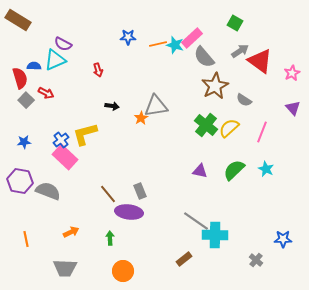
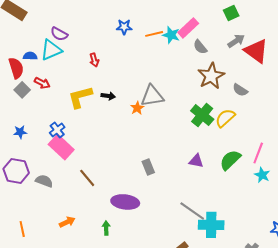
green square: (235, 23) -> (231, 13), turned 35
gray semicircle: (204, 57) -> (200, 47), size x0.7
pink line: (262, 132) -> (258, 153), moved
yellow L-shape: (85, 134) -> (80, 97), moved
cyan star: (266, 169) -> (262, 175), moved
gray semicircle: (48, 191) -> (44, 181), size x0.7
gray rectangle: (140, 191) -> (148, 167), moved
brown line: (108, 194) -> (87, 178), moved

